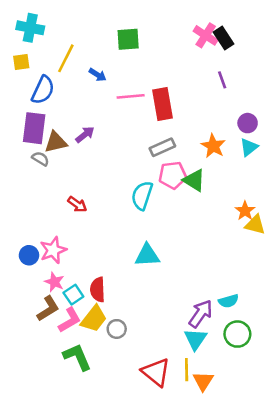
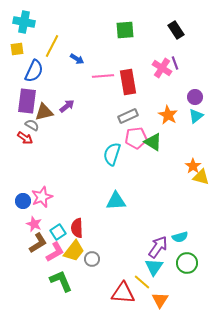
pink cross: (206, 35) -> (162, 68), moved
green square: (128, 39) -> (125, 30), moved
red arrow: (77, 204) -> (25, 138), moved
pink star: (54, 282) -> (34, 224), moved
yellow line: (187, 370) -> (142, 282), moved, turned -48
red triangle: (156, 372) -> (123, 293), turned -35

